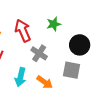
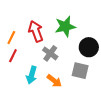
green star: (54, 24) -> (65, 26), size x1.5

